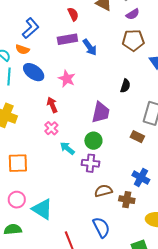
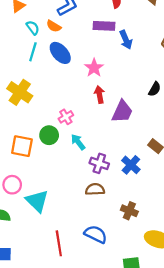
red arrow: (52, 105) -> (99, 94), moved
green circle: (93, 141) -> (49, 135), moved
blue cross: (141, 178) -> (131, 165), moved
brown semicircle: (103, 191) -> (95, 189), moved
blue semicircle: (101, 227) -> (96, 234), turned -50

